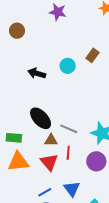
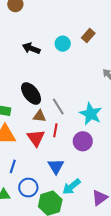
gray line: (69, 129) -> (58, 106), turned 30
blue line: (45, 192) -> (13, 166), moved, turned -48

